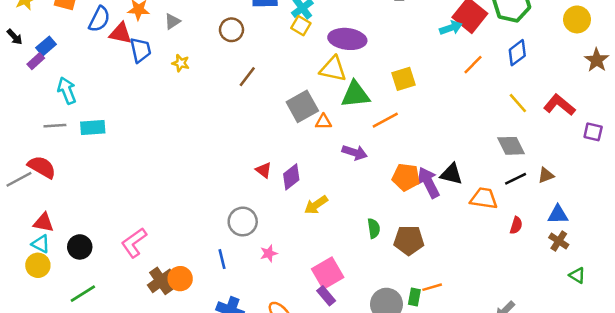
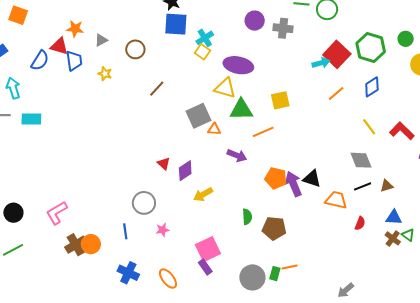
blue semicircle: (99, 19) -> (40, 61), moved
brown circle: (232, 30) -> (135, 49), moved
green triangle: (577, 275) -> (408, 235), moved

